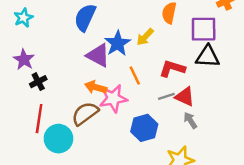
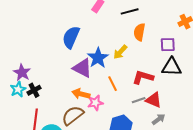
cyan star: (23, 18) -> (18, 89), moved
purple square: (204, 29) -> (168, 45), size x0.7
pink star: (113, 98) -> (95, 103), size x0.7
gray arrow: (190, 120) -> (159, 119), turned 88

